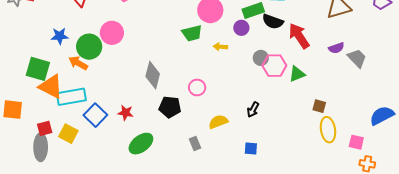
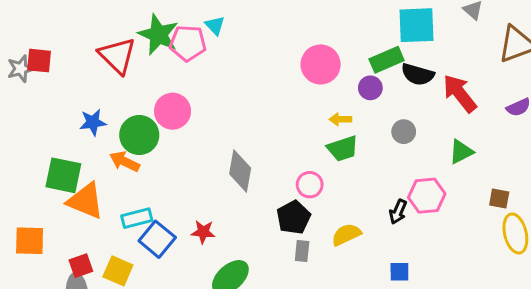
green trapezoid: (192, 33) -> (343, 149), moved
pink hexagon: (274, 66) -> (427, 196), moved
cyan rectangle: (71, 97) -> (137, 218), moved, size x0.7
black pentagon: (170, 107) -> (294, 217), moved, turned -30
gray rectangle: (195, 143) -> (302, 251), moved, turned 32

